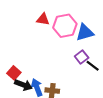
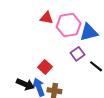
purple square: (82, 57) -> (78, 54), moved
red square: (14, 73) -> (45, 67), moved

